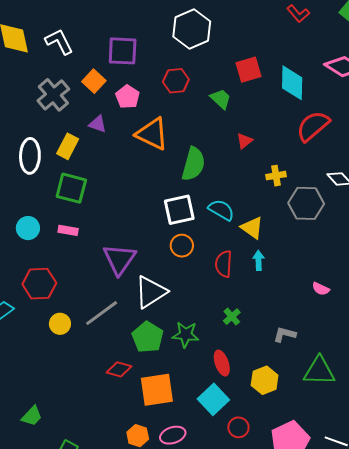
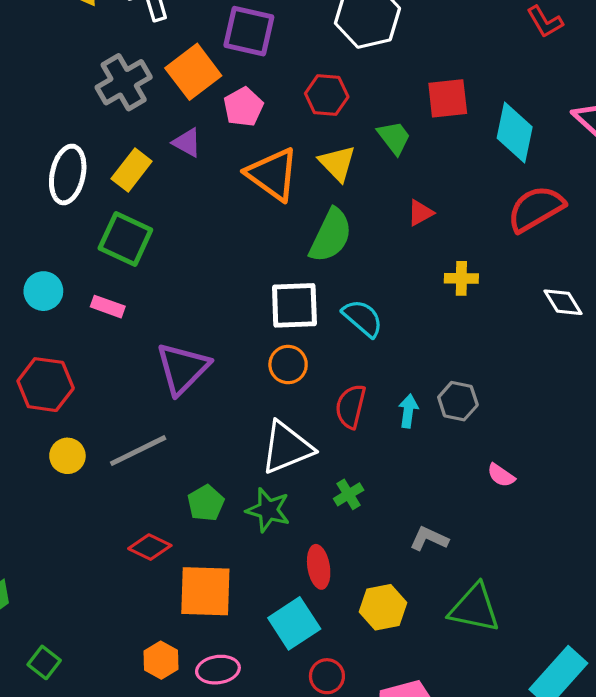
orange square: (94, 81) -> (193, 72), size x1.4
gray hexagon: (306, 203) -> (458, 401), moved, size x0.7
yellow triangle: (252, 228) -> (337, 163), moved
white triangle: (151, 292) -> (287, 448), moved
green pentagon: (148, 337) -> (206, 503), size x0.7

